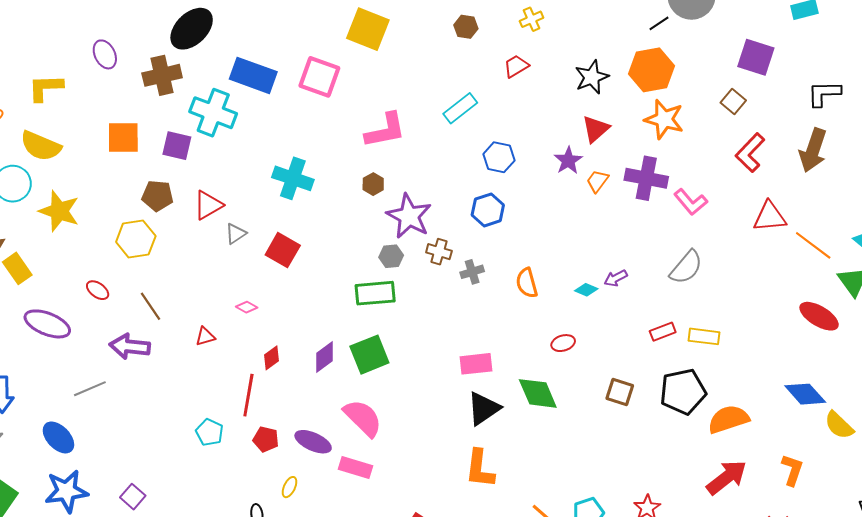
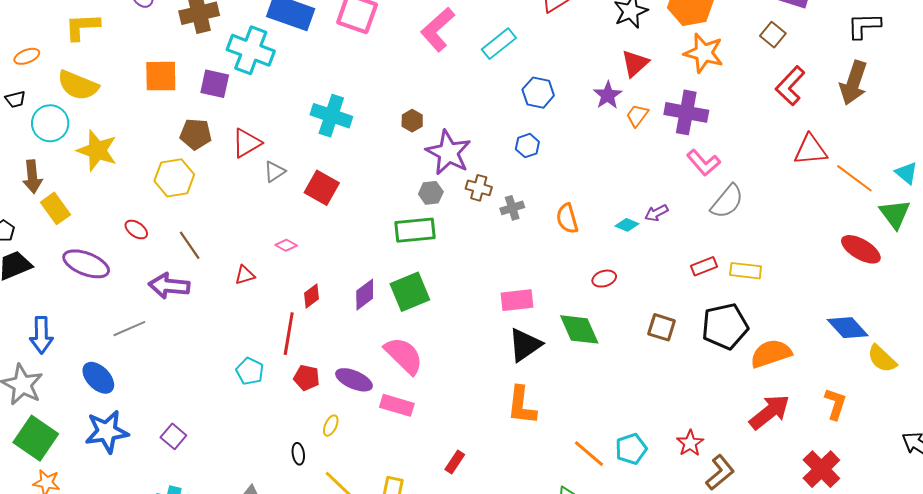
pink L-shape: (385, 130) -> (438, 29), moved, turned 150
pink L-shape: (691, 202) -> (704, 163), moved
blue hexagon: (488, 210) -> (527, 146), size x0.7

